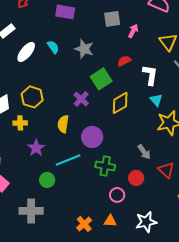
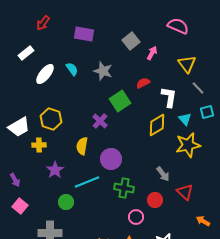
gray square: (112, 19) -> (131, 41), turned -30
cyan triangle: (156, 100) -> (185, 119), moved
yellow diamond: (120, 103) -> (157, 125), moved

